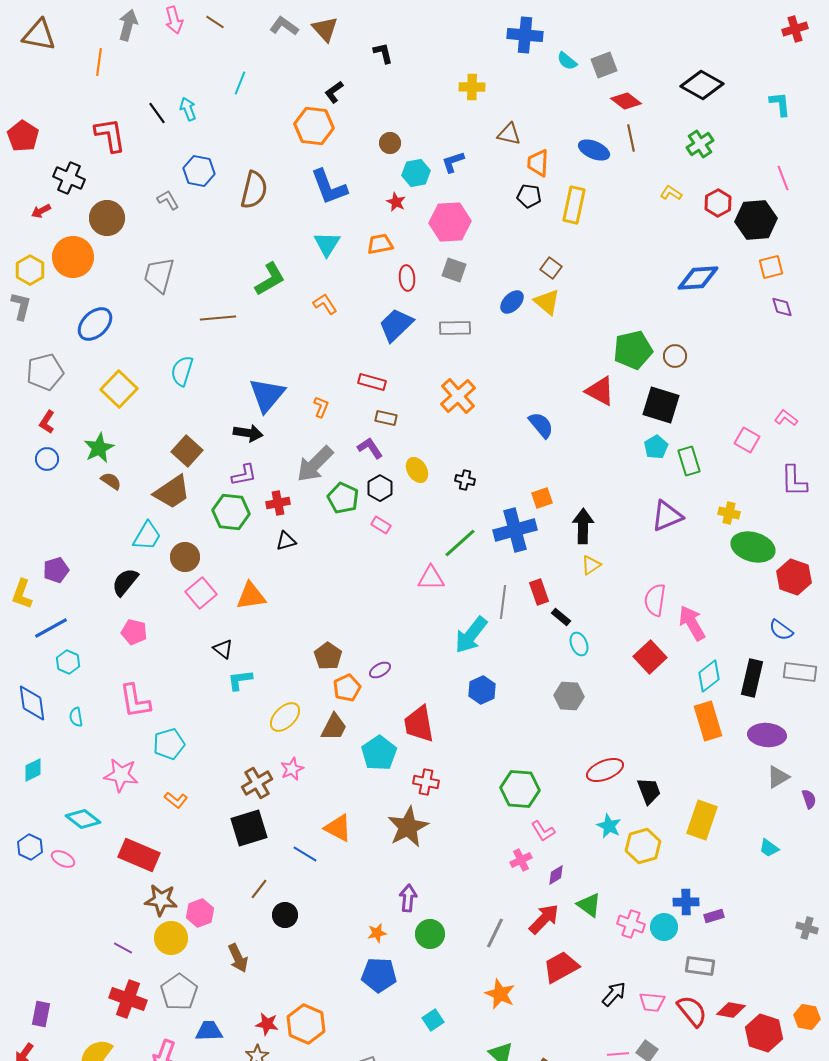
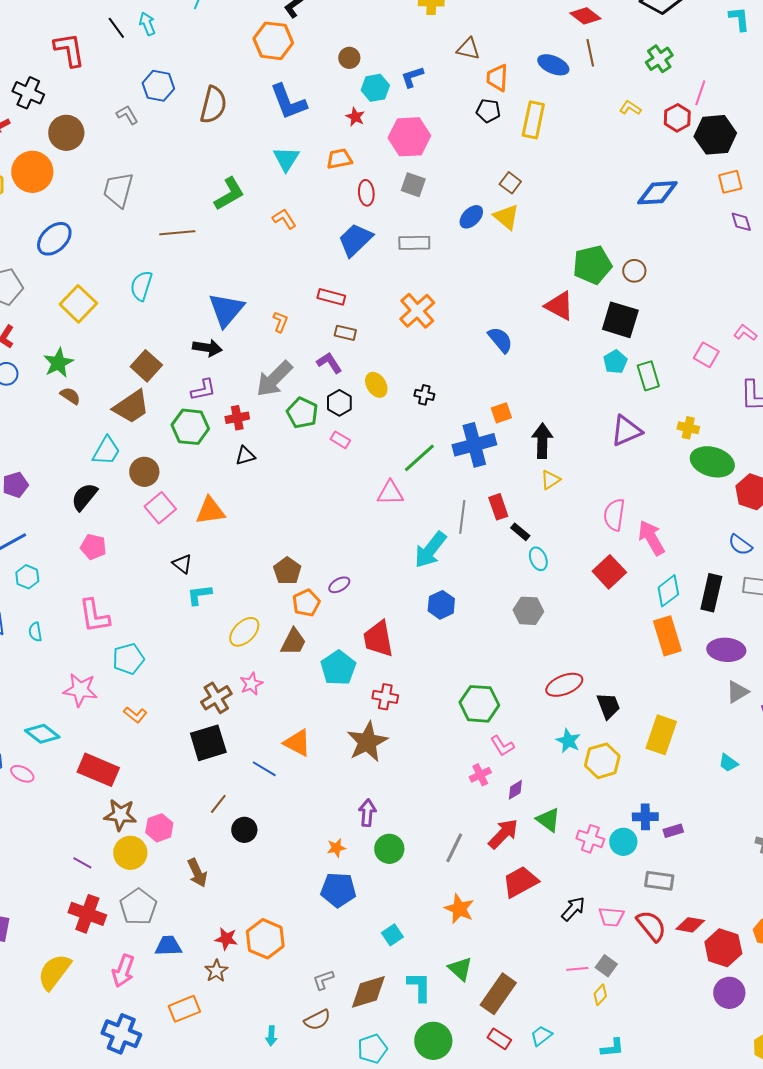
pink line: (783, 178) -> (700, 93), moved, turned 40

